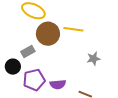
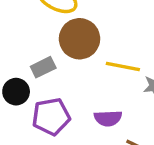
yellow line: (73, 29) -> (123, 66), moved
purple semicircle: (58, 84) -> (108, 118), moved

